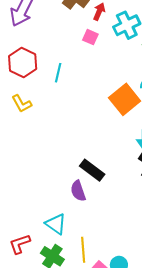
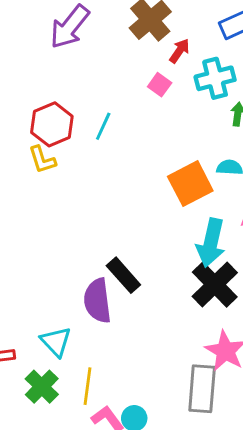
red hexagon: (23, 63) -> (52, 124), moved
purple semicircle: (78, 191) -> (97, 301), size x1.4

